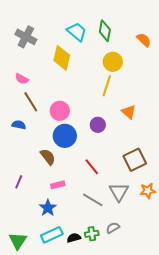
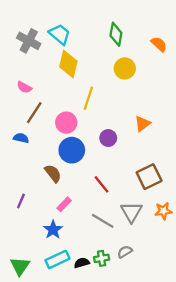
cyan trapezoid: (77, 32) -> (60, 34), moved
yellow line: (107, 86) -> (88, 98), moved
brown line: (31, 102) -> (34, 113), turned 65
orange triangle: (129, 112) -> (142, 124), turned 42
pink rectangle: (58, 185) -> (64, 204), turned -32

